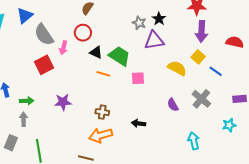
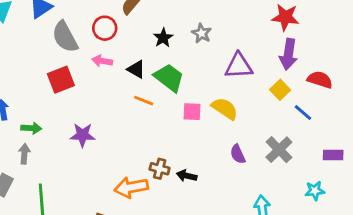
black star: (159, 19) -> (163, 38), moved
red circle: (83, 33) -> (105, 28), moved
purple triangle: (154, 40) -> (239, 66), moved
red semicircle: (235, 42) -> (320, 80), moved
pink arrow: (63, 48) -> (102, 61), moved, turned 80
yellow semicircle: (177, 68) -> (225, 109), moved
brown cross: (102, 112) -> (160, 169), moved

